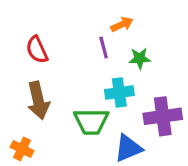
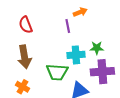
green star: (140, 58) -> (97, 48), moved
orange cross: (22, 149) -> (22, 87), moved

